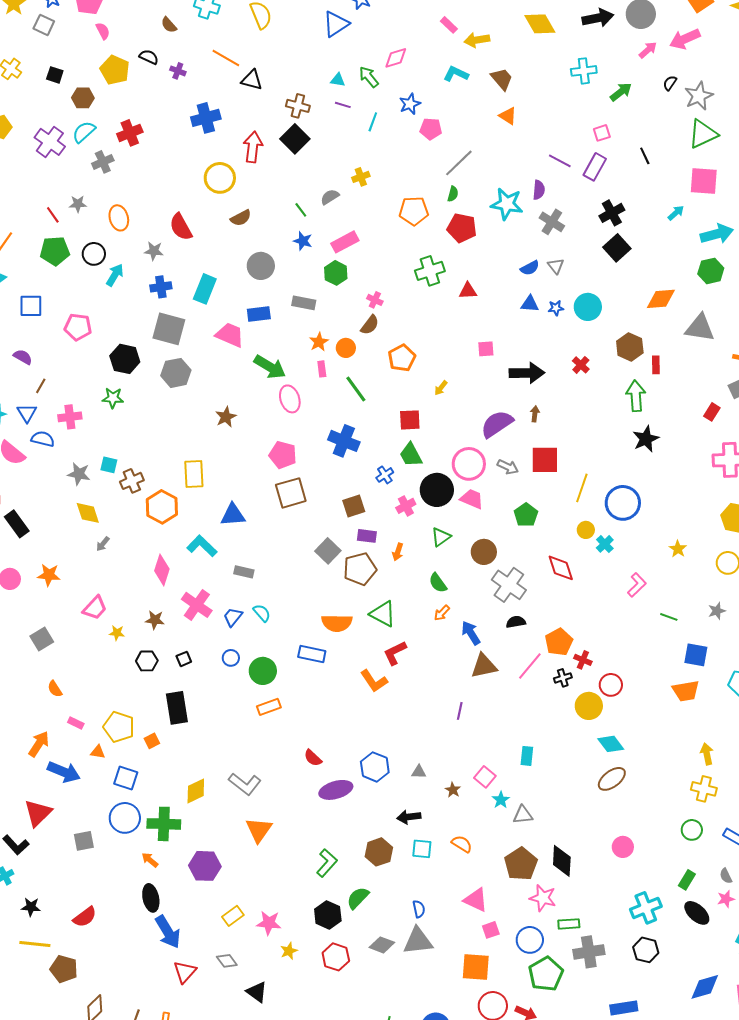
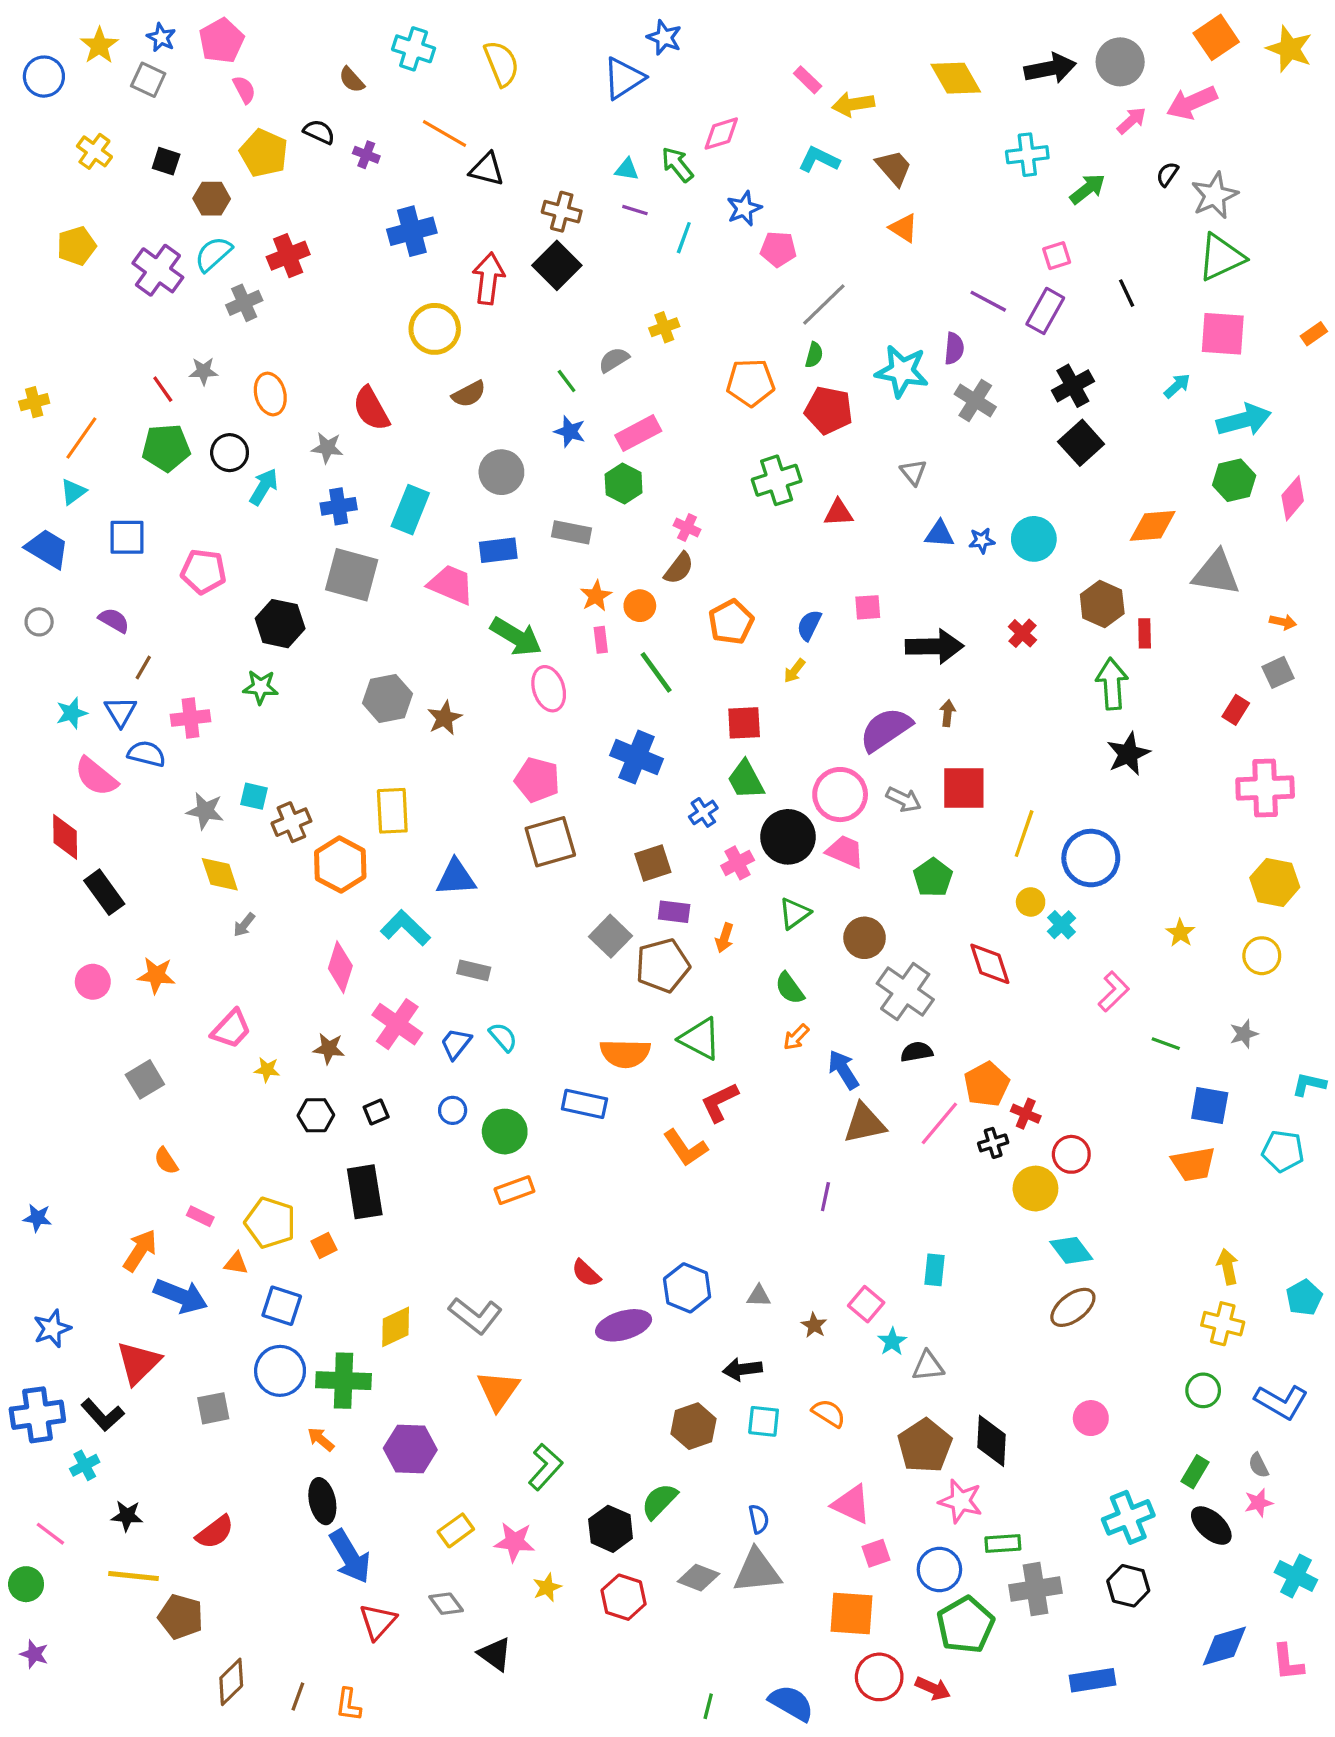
gray triangle: (556, 266) -> (913, 472), moved
blue semicircle: (530, 268) -> (809, 625), moved, turned 144
gray hexagon: (176, 373) -> (387, 698), moved
green L-shape: (327, 863) -> (545, 1467), moved

